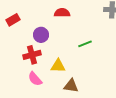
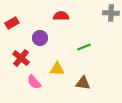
red cross: (32, 55) -> (21, 58), moved, turned -36
brown triangle: (71, 86) -> (83, 83), moved

